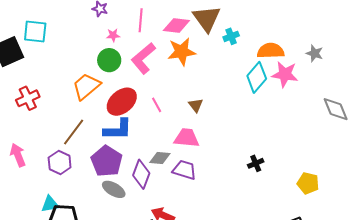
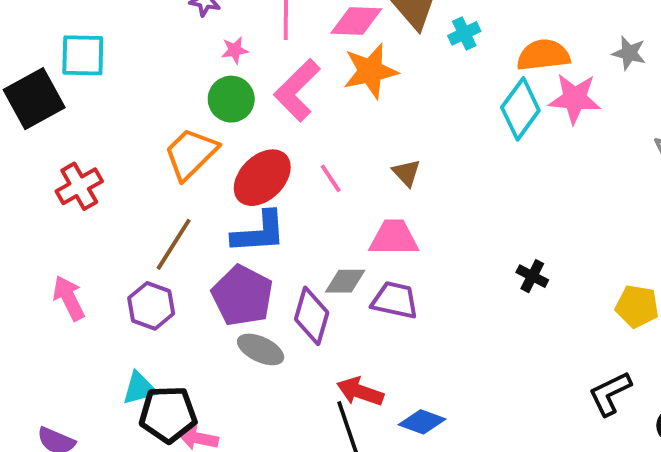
black cross: (256, 163) -> (532, 276), turned -35

